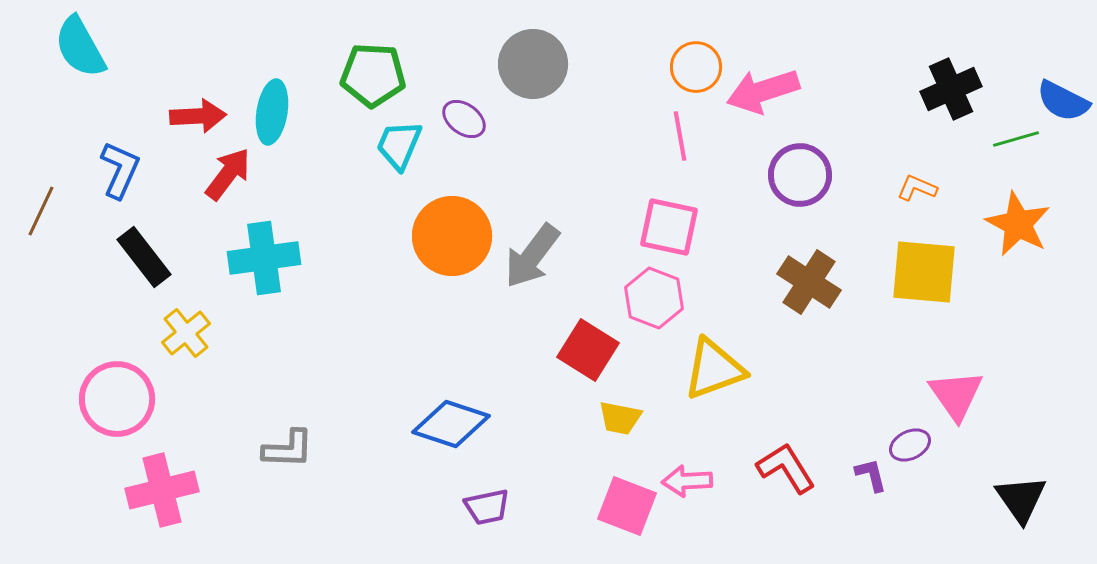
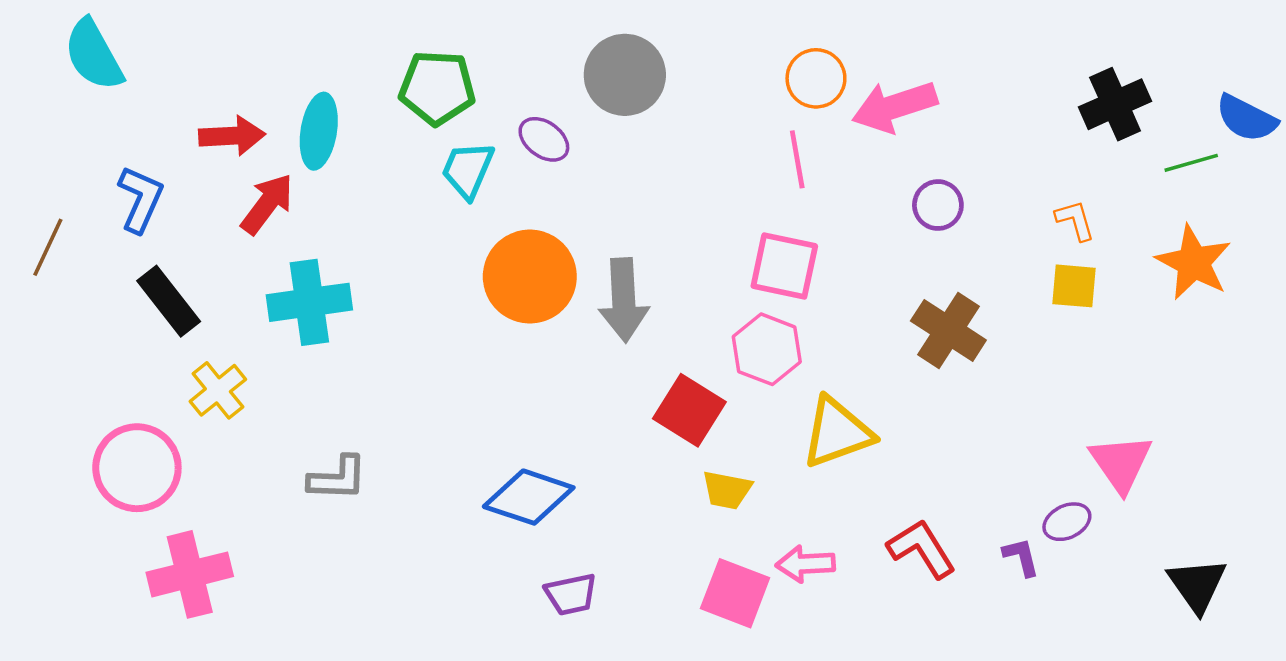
purple circle: (800, 175) -> (938, 205), size x0.7
orange L-shape: (917, 188) -> (1075, 220), turned 51
gray arrow: (532, 256) -> (624, 300), turned -40
yellow square: (924, 272) -> (1074, 286), moved, size x0.6
gray L-shape: (288, 449) -> (338, 478), moved

